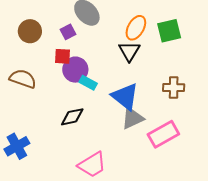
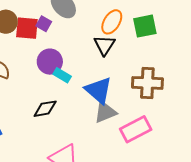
purple square: (68, 32) -> (44, 24), turned -35
red square: (63, 56) -> (27, 28), moved, size x1.4
brown cross: (174, 88) -> (147, 83), size x1.4

